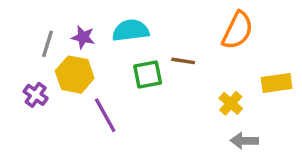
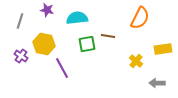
purple star: (83, 37) -> (47, 10), moved
gray line: (47, 44) -> (20, 21), moved
gray arrow: (244, 141) -> (157, 83), moved

